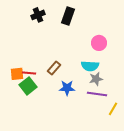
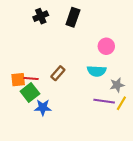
gray star: (96, 79) -> (117, 85), moved
blue star: (67, 88) -> (43, 108), moved
yellow line: (113, 109) -> (121, 103), moved

